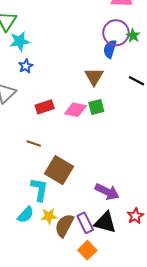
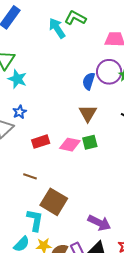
cyan star: (20, 41) -> (17, 79), turned 30
blue semicircle: (110, 49) -> (89, 81), moved
blue star: (26, 66) -> (20, 112), moved

